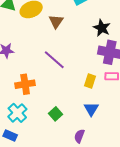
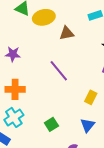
brown triangle: (56, 22) -> (67, 33), turned 35
orange cross: (25, 84) -> (15, 89), moved

